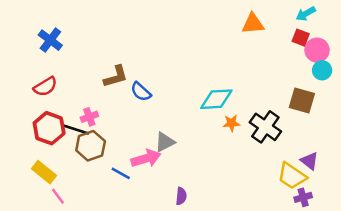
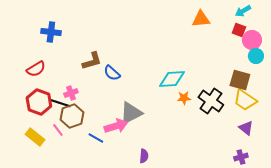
blue cross: (50, 40) -> (51, 32), moved, turned -30
gray triangle: (165, 142) -> (131, 113), size x1.4
yellow trapezoid: (292, 176) -> (245, 100), moved
pink line: (58, 196) -> (58, 130), moved

